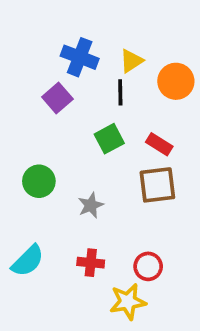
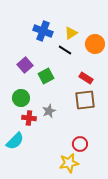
black line: (120, 92) -> (65, 50), turned -56
purple square: (57, 98) -> (25, 65), moved
green square: (109, 139) -> (46, 76), moved
red cross: (91, 263) -> (29, 118), moved

